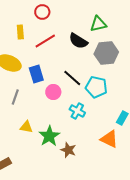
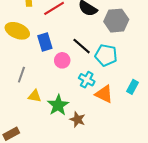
gray line: (15, 97) -> (21, 75), moved
orange triangle: (109, 139) -> (104, 94), moved

